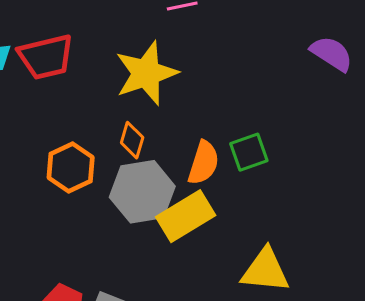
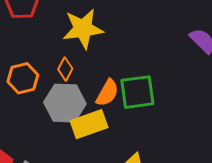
green square: (249, 152) -> (137, 92), size x1.5

